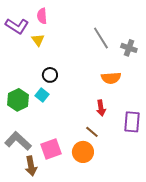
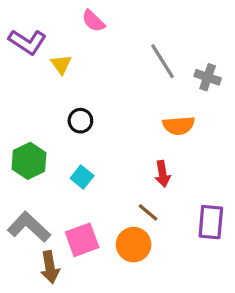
pink semicircle: (42, 16) -> (93, 21), moved, turned -42
cyan square: (42, 95) -> (82, 177), moved
purple rectangle: (132, 122) -> (211, 222), moved

